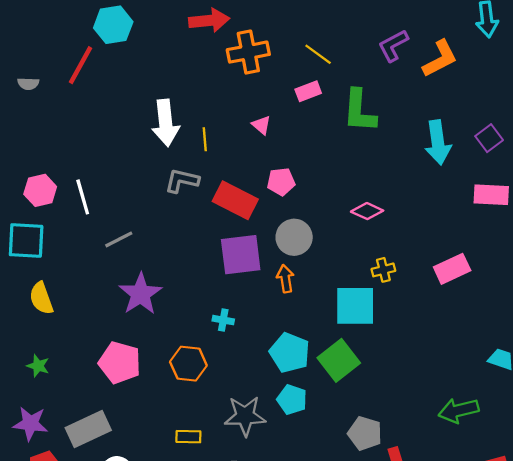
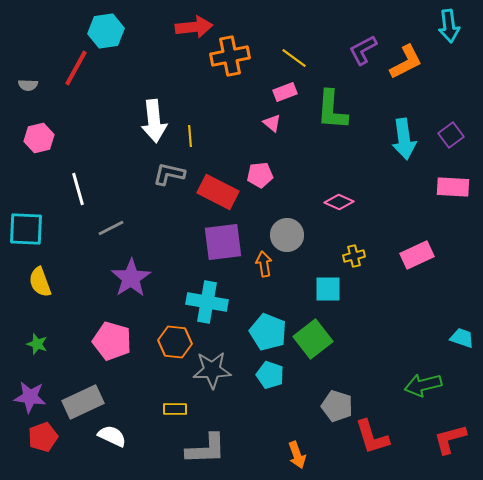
pink triangle: (261, 125) -> (272, 123), moved
pink hexagon: (40, 190) -> (39, 138), moved
gray circle: (294, 237) -> (287, 235), moved
cyan square: (355, 306) -> (328, 289), size x0.7
cyan cross: (223, 320) -> (207, 302), size x2.0
gray star: (245, 416) -> (212, 370), moved

